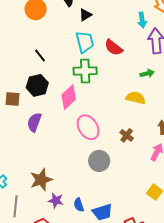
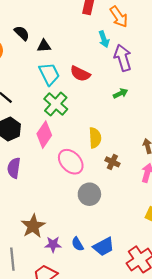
black triangle: (85, 15) -> (44, 46), turned 40
green cross: (85, 71) -> (56, 104), turned -35
yellow semicircle: (136, 98) -> (95, 138), moved, turned 84

